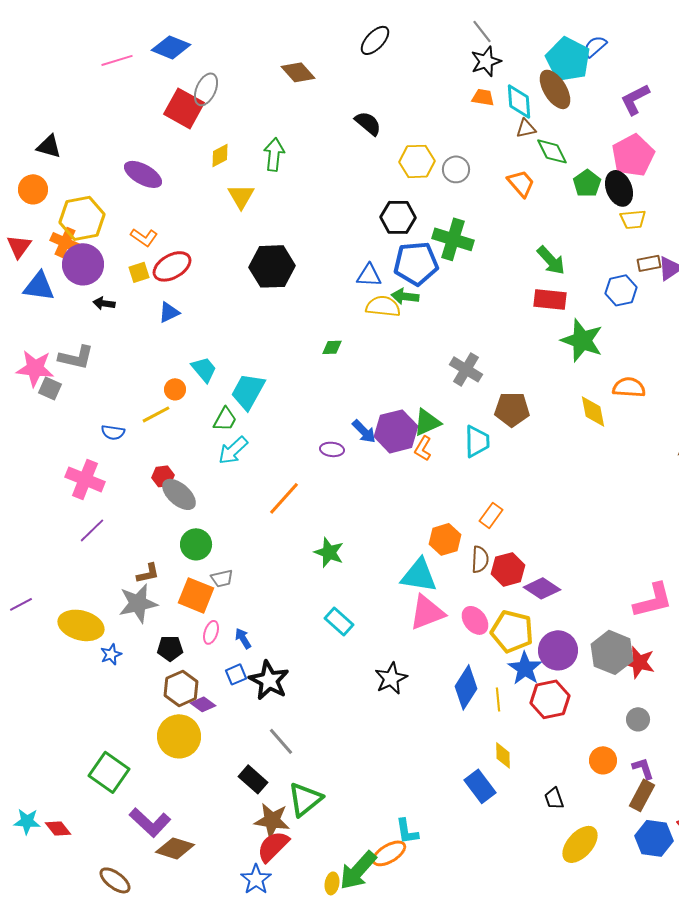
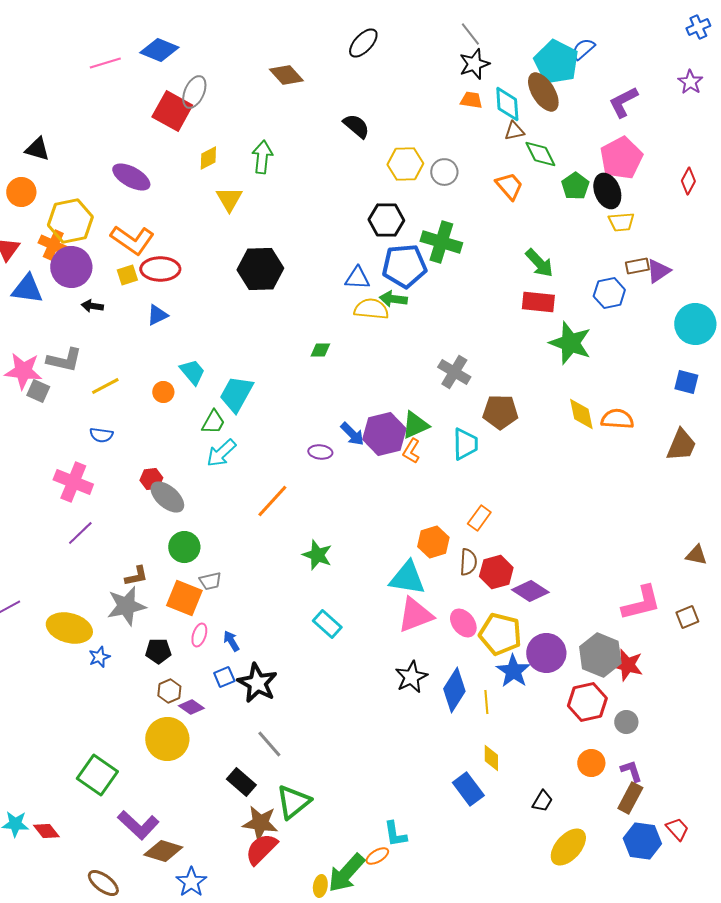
orange L-shape: (144, 237) -> (132, 240), size x1.6
red ellipse: (172, 266) -> (160, 269), turned 30
orange semicircle: (629, 387) -> (617, 419), moved
yellow line: (156, 414) -> (105, 386), moved
black star: (391, 678) -> (411, 677), moved
brown hexagon: (181, 688) -> (169, 691), size x0.7
red hexagon: (550, 699) -> (587, 702), moved
black trapezoid: (554, 798) -> (542, 801), turned -130
orange ellipse: (389, 853) -> (377, 856), size x0.7
blue star: (256, 879) -> (191, 882), moved

